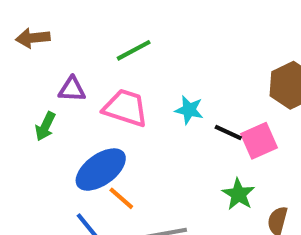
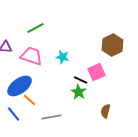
black line: (228, 133) -> (81, 80), moved
green star: (238, 194) -> (79, 92), moved

